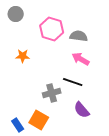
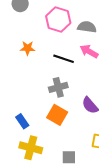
black line: (73, 82) -> (64, 59), moved
orange square: (39, 120) -> (57, 115), moved

